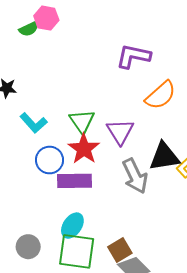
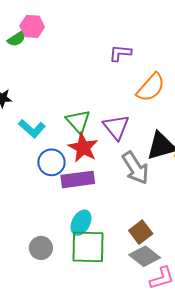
purple L-shape: (133, 56) -> (120, 53), size x0.7
brown square: (120, 250) -> (141, 232), moved

